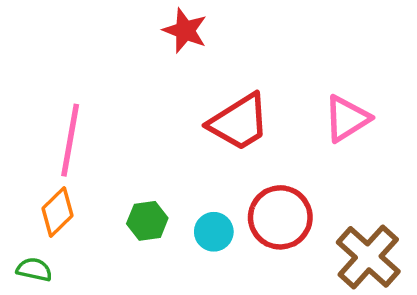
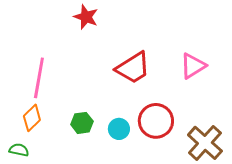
red star: (185, 31) -> (86, 17), moved

